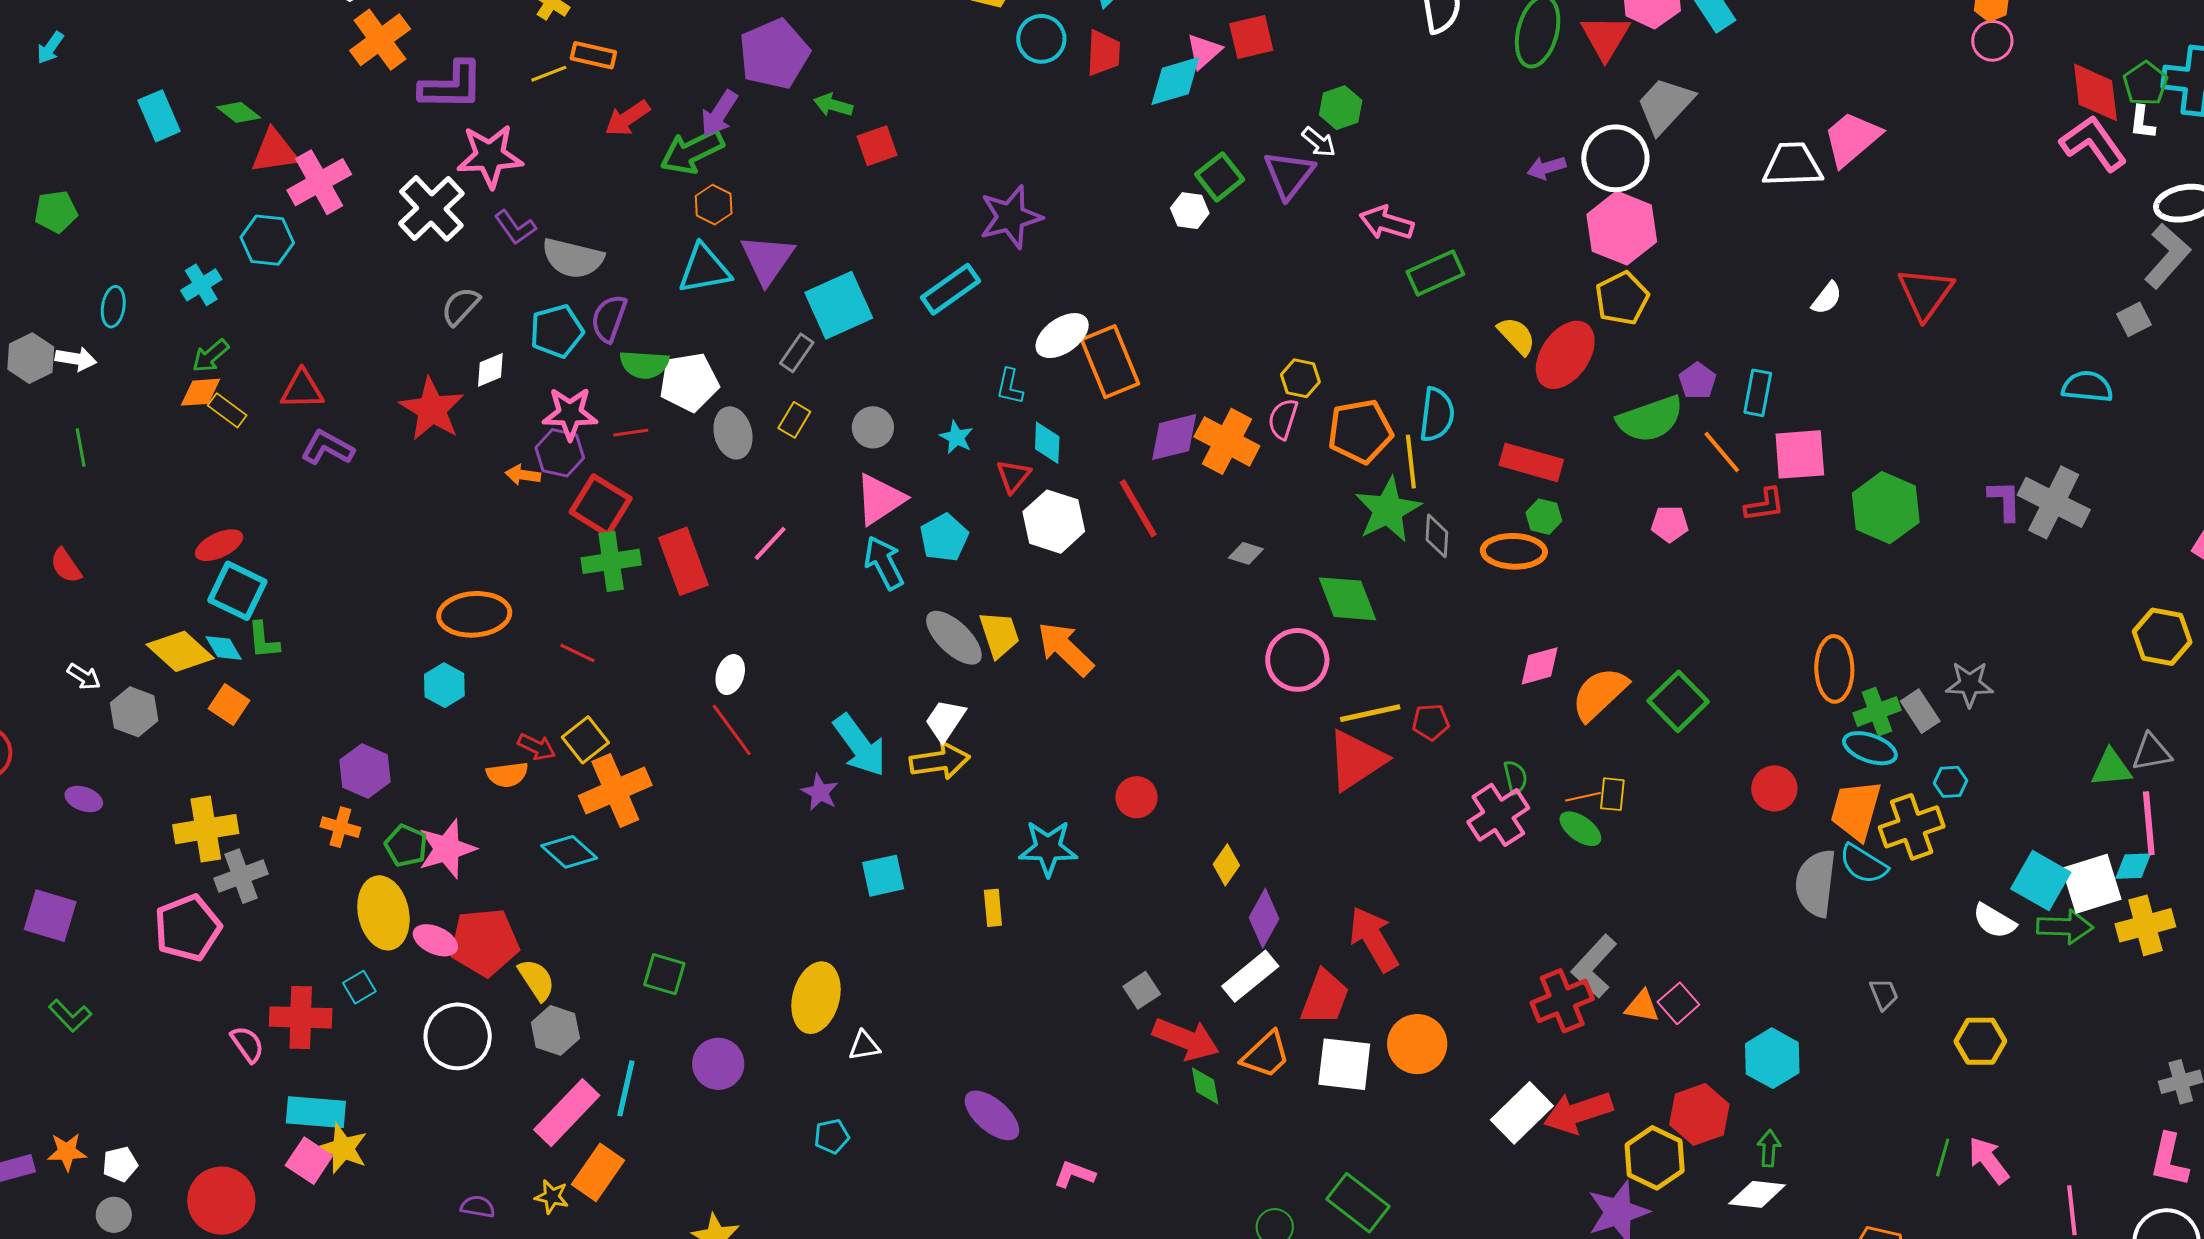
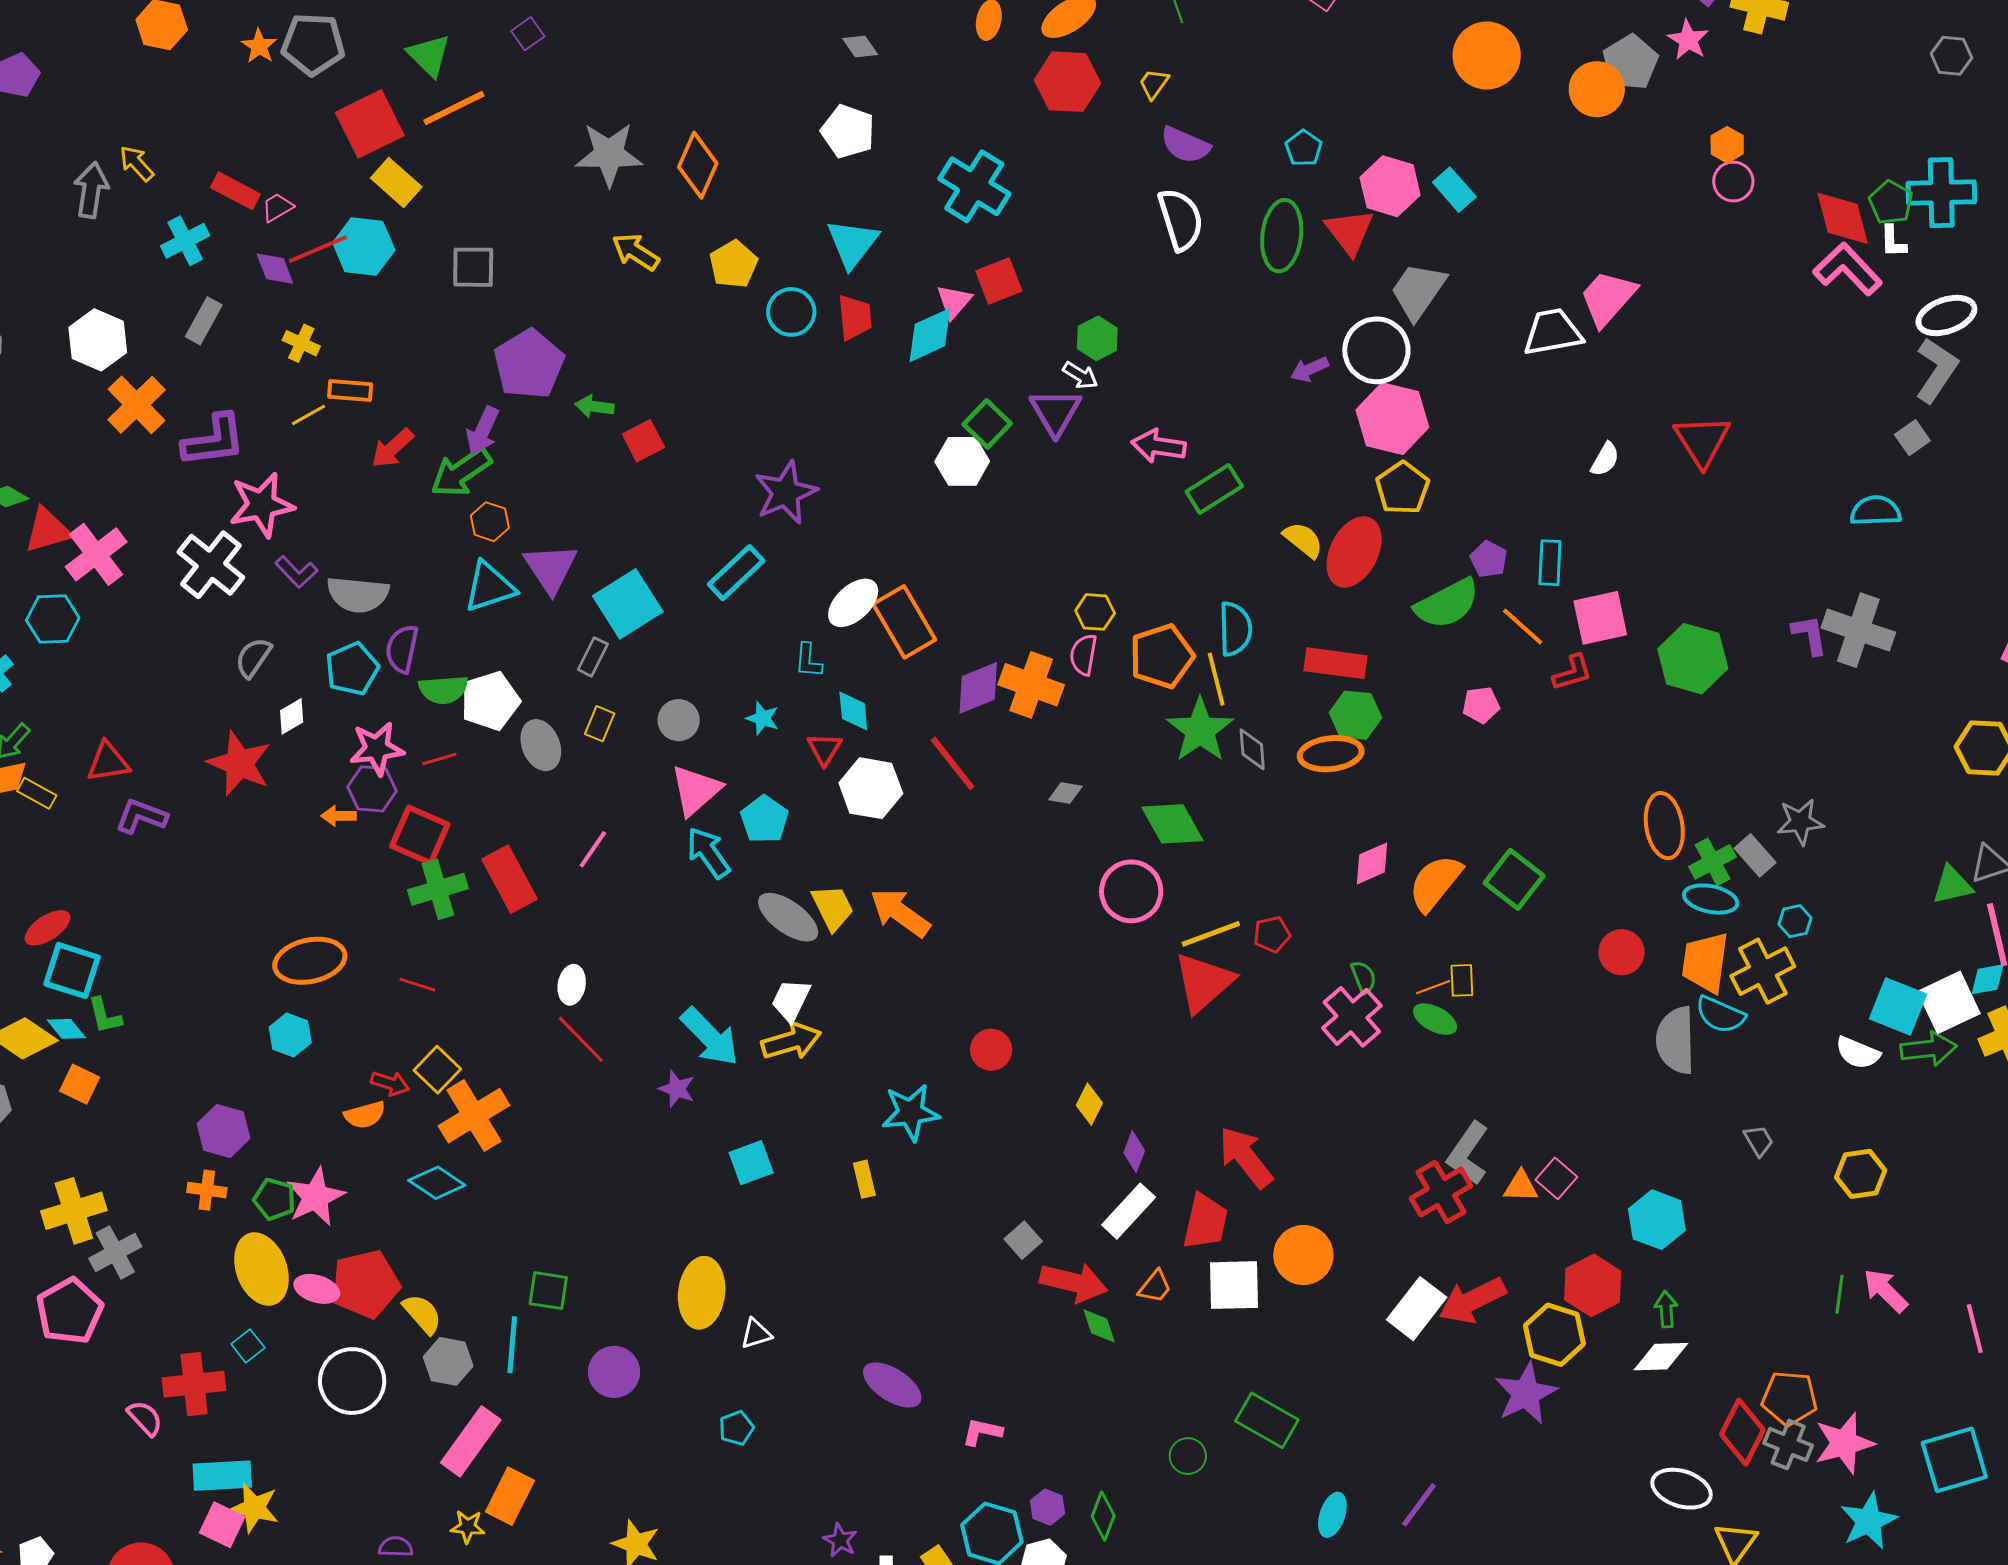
white hexagon: (1190, 211) -> (962, 461), size x1.4
green hexagon: (1544, 517) -> (1355, 715), size x1.4
purple diamond: (1264, 918) -> (1134, 1152), size x0.7
orange trapezoid: (1266, 1055) -> (1155, 1287), size x0.7
cyan line: (626, 1088) -> (512, 1345), moved

